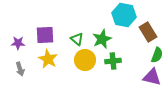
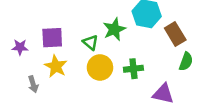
green star: (102, 39) -> (114, 29), moved
gray arrow: (20, 69) -> (33, 84), moved
purple triangle: (152, 77) -> (163, 94), moved

